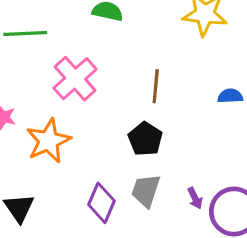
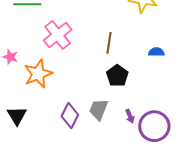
black pentagon: (145, 139) -> (117, 76), moved

